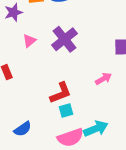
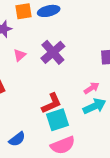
cyan square: (66, 110) -> (57, 120), size x1.6
cyan arrow: (96, 129) -> (94, 106), moved

